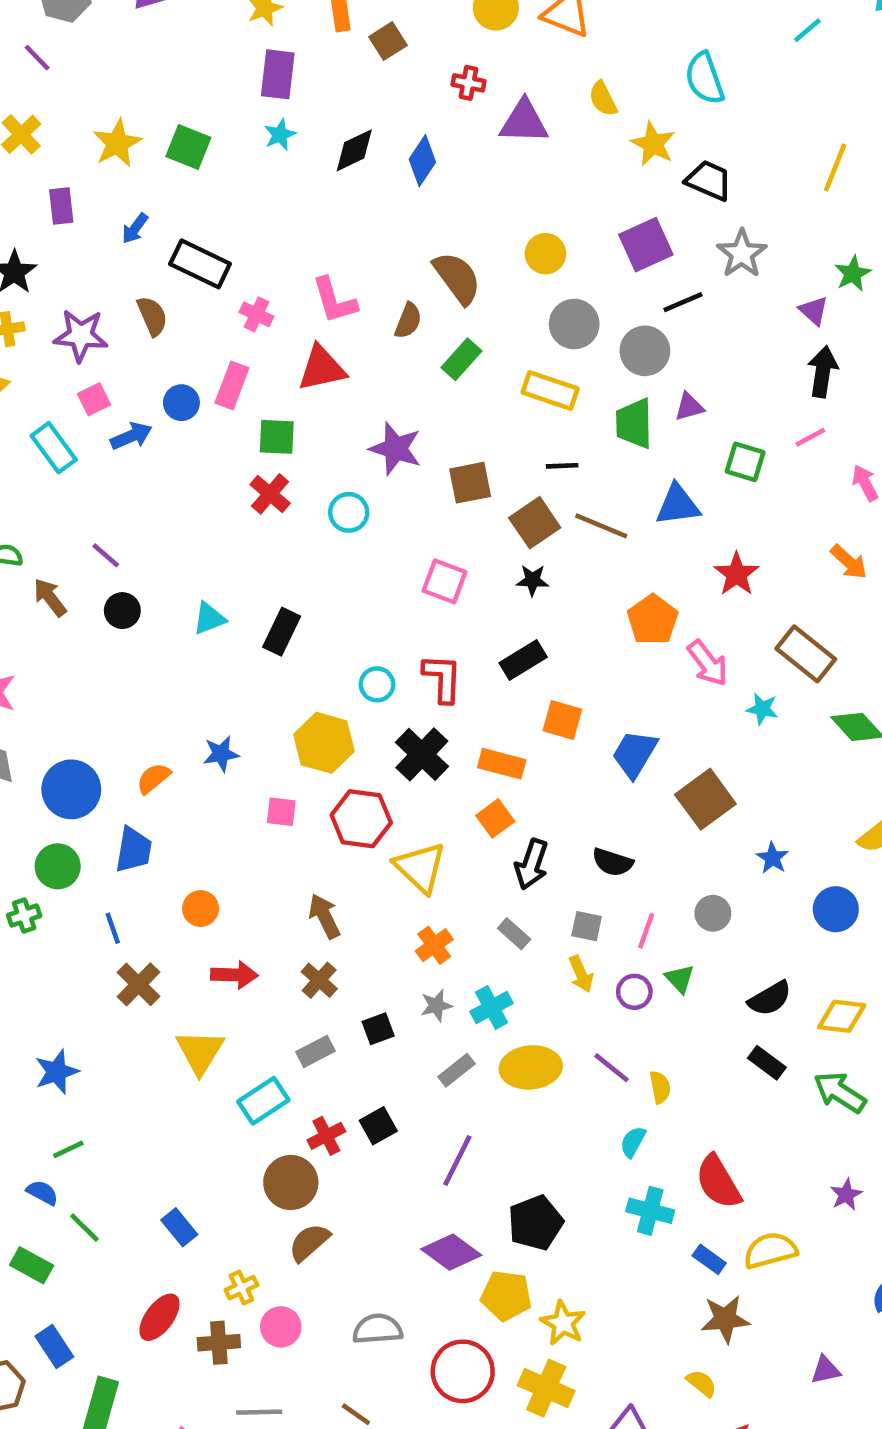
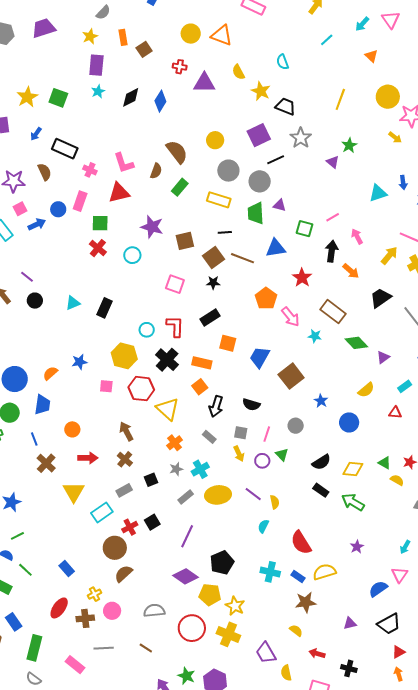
cyan semicircle: (705, 78) -> (282, 62), size x0.7
black arrow: (823, 372) -> (332, 251), moved
purple triangle: (689, 407) -> (279, 205), turned 32
cyan cross: (650, 1211) -> (270, 572), moved

